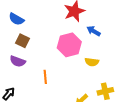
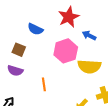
blue semicircle: (16, 19) -> (35, 29), moved
yellow semicircle: (92, 62) -> (89, 67), size x1.6

